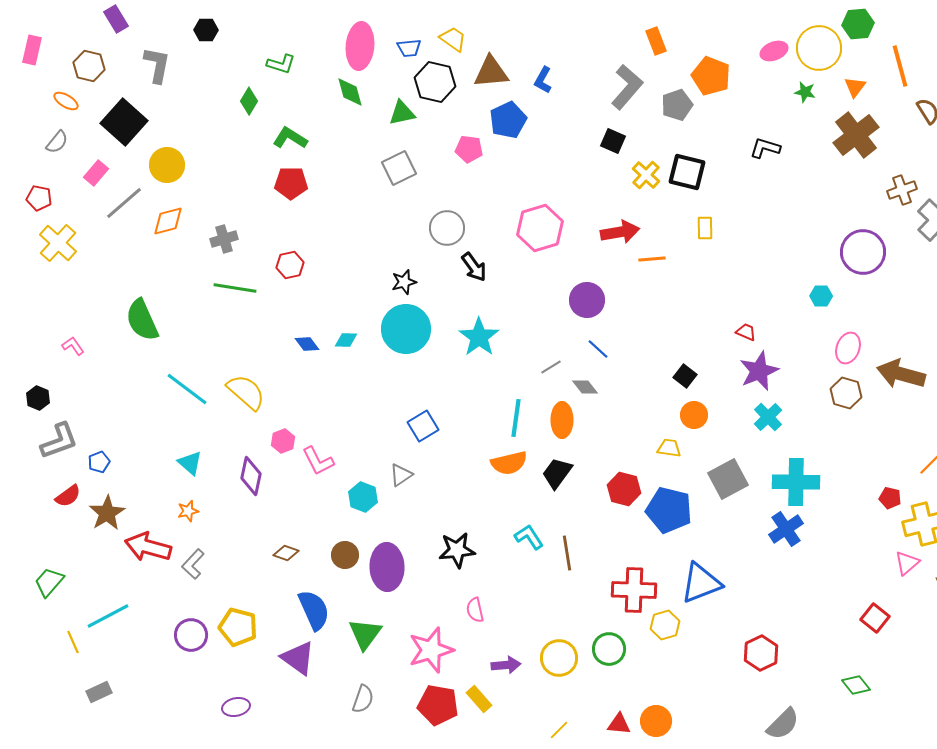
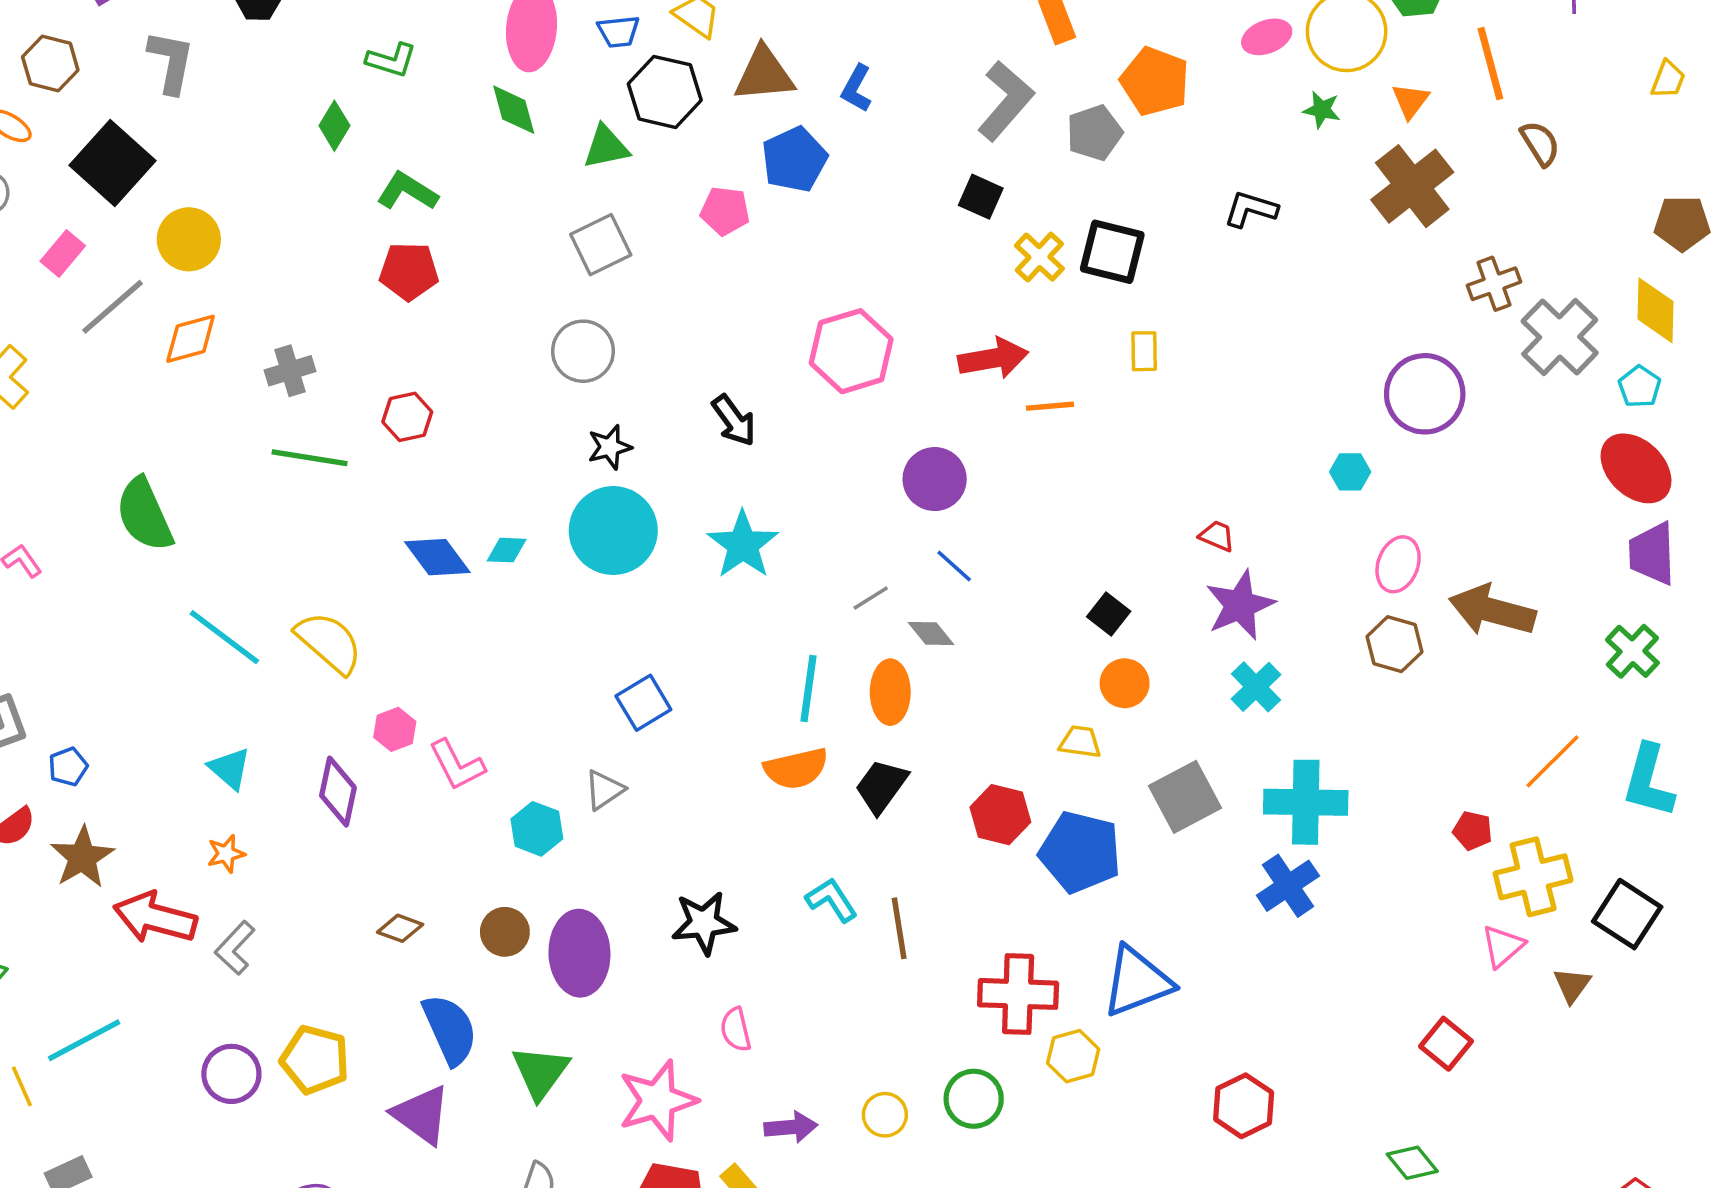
gray circle: (447, 228) -> (583, 351), moved
blue diamond: (307, 344) -> (437, 557), size x1.5
yellow circle: (559, 658) -> (885, 1115), size x0.7

